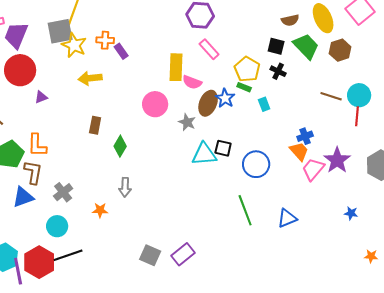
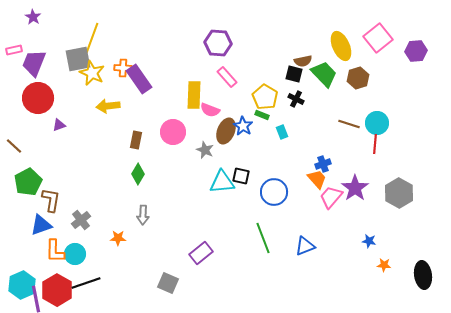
brown semicircle: (290, 20) -> (303, 61), moved
purple rectangle: (121, 51) -> (139, 79), size x1.8
brown rectangle: (95, 125) -> (136, 140), moved
orange L-shape: (37, 145) -> (55, 251), moved
purple rectangle: (183, 254) -> (201, 253), moved
orange star: (371, 256) -> (384, 265), moved

